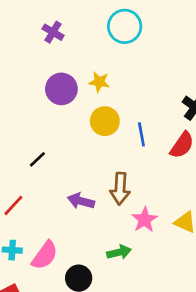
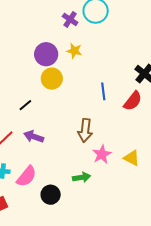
purple cross: (53, 32) -> (70, 19), moved
yellow circle: (105, 121) -> (52, 79), moved
purple arrow: (81, 201) -> (34, 137), moved

